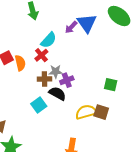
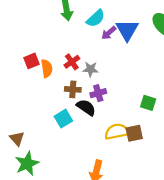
cyan semicircle: (49, 40) -> (96, 18), moved
gray star: (56, 72) -> (91, 69), moved
brown square: (101, 112) -> (134, 133), turned -35

